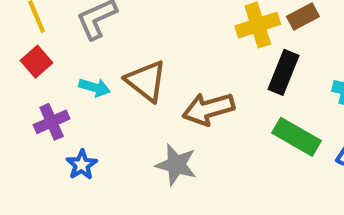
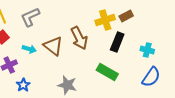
brown arrow: (208, 109) -> (79, 38), moved, turned -100
green rectangle: (296, 137) -> (107, 72), moved

